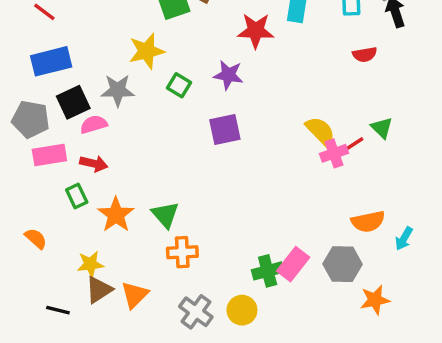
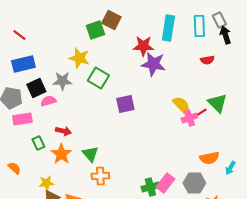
yellow star: (147, 51) -> (79, 58), turned 30
purple star: (228, 75) -> (153, 64), moved, size x1.4
green square: (179, 85) -> (98, 78), size x1.5
green triangle: (382, 128) -> (217, 103), size x1.5
red arrow: (94, 164) -> (63, 131), moved

